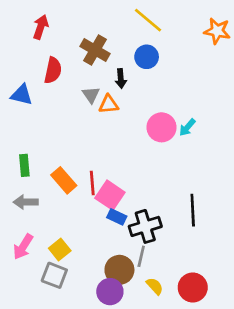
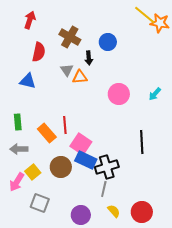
yellow line: (148, 20) -> (145, 15), moved
blue triangle: (22, 95) -> (28, 81), moved
cyan arrow: (187, 127) -> (155, 94), moved
red line: (92, 183) -> (65, 125), moved
black line: (193, 210) -> (142, 142), moved
blue rectangle: (117, 217) -> (86, 160), size x1.5
yellow square: (60, 250) -> (33, 172), moved
brown circle: (119, 270) -> (61, 167), moved

